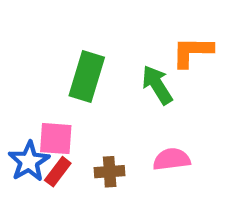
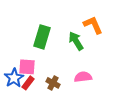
orange L-shape: (192, 52) -> (93, 25), turned 65
brown cross: (110, 172) -> (53, 83), turned 32

